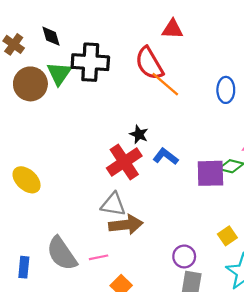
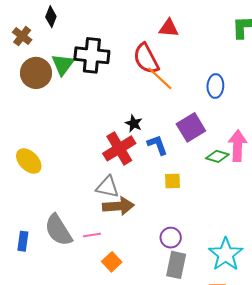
black diamond: (51, 36) -> (51, 17), moved, turned 35
blue L-shape: (166, 156) -> (157, 145), turned 30
purple square: (210, 173) -> (191, 127), moved, turned -32
yellow square: (227, 236) -> (172, 181), moved, turned 30

